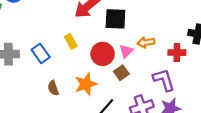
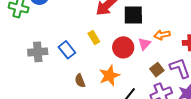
brown square: (121, 73) -> (157, 70), moved

